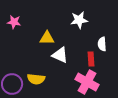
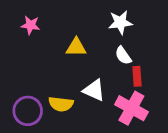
white semicircle: (102, 44) -> (123, 56), moved, turned -32
white triangle: (60, 55) -> (94, 90), moved

